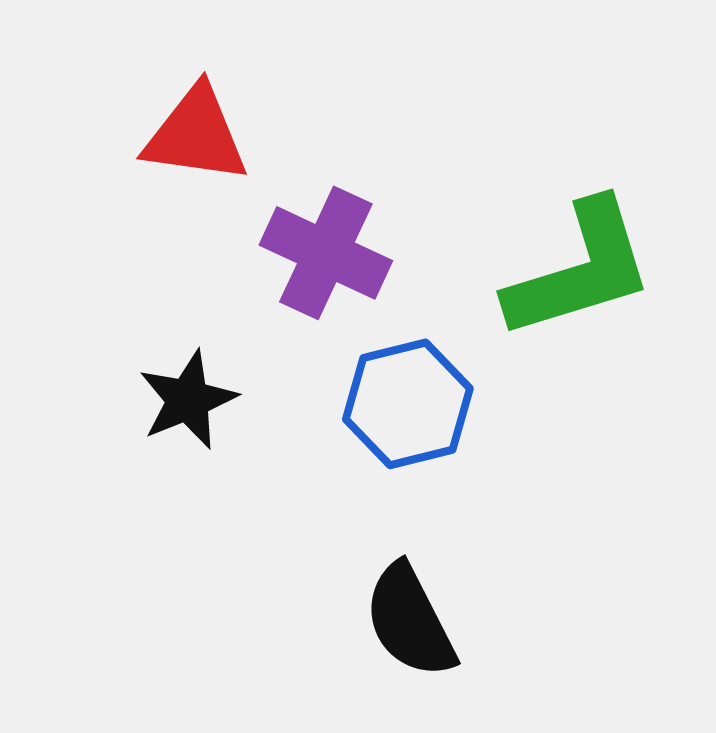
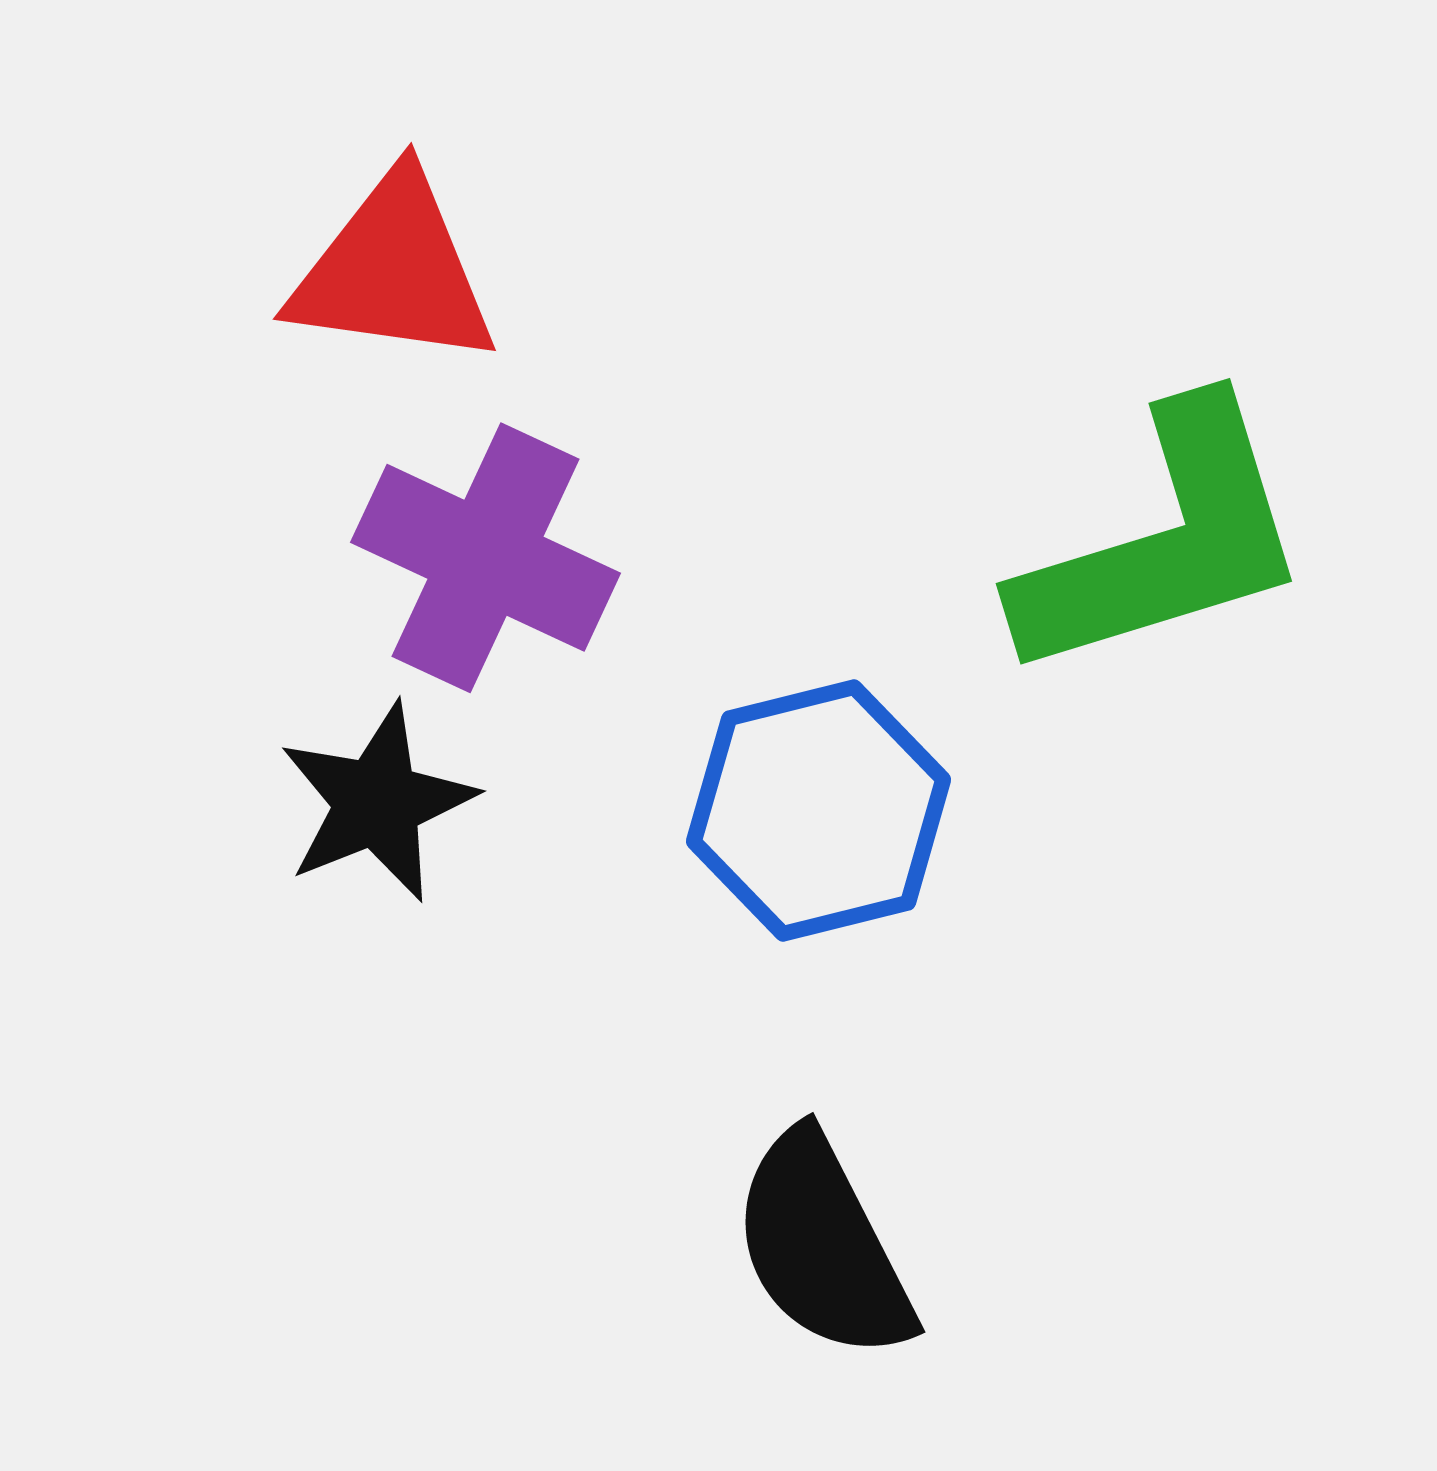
purple cross: (326, 253) -> (486, 558), moved

